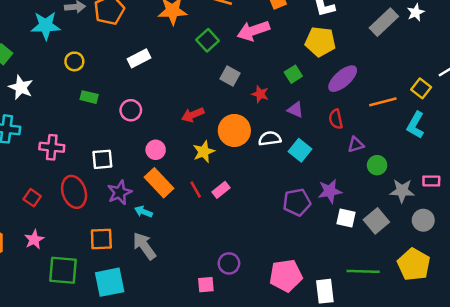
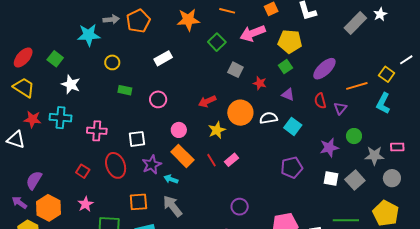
yellow pentagon: (320, 42) -> (290, 41), moved
purple triangle: (356, 145) -> (340, 108), moved, turned -32
purple star: (330, 191) -> (329, 148), moved
purple circle: (229, 263) -> (240, 207), moved

